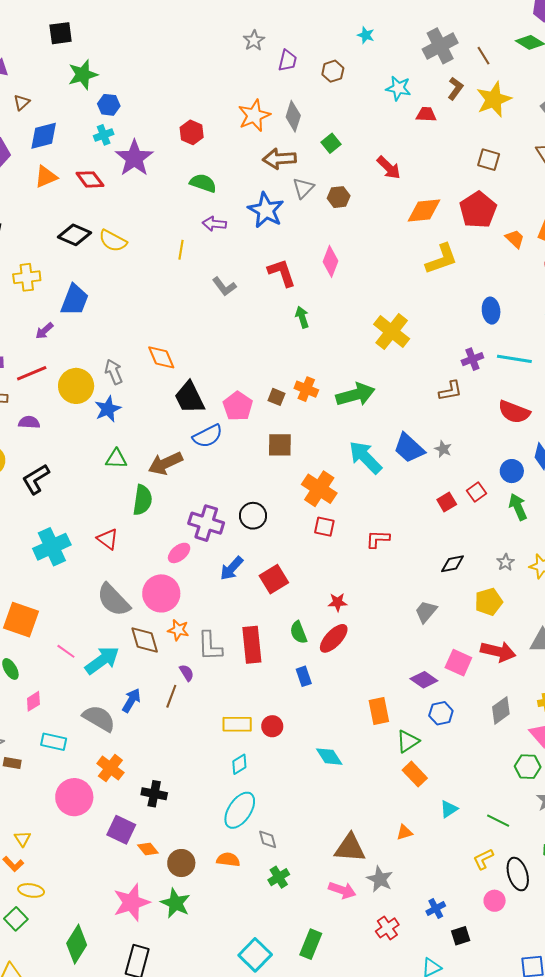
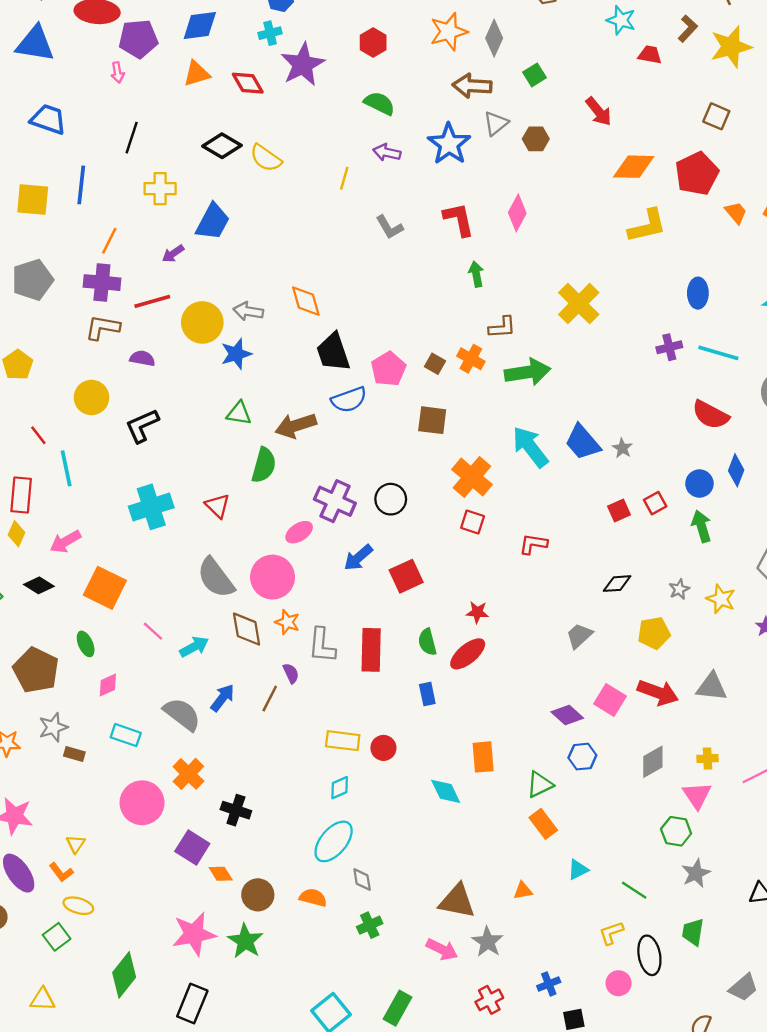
gray arrow: (114, 372) -> (248, 311), turned -65
brown L-shape: (450, 391) -> (502, 327), moved
cyan arrow: (102, 660) -> (194, 647), size x0.7
orange rectangle: (379, 711) -> (483, 757), moved

